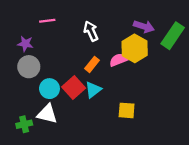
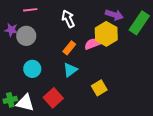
gray circle: (29, 67) -> (26, 36), moved
red square: (74, 87) -> (53, 98), moved
yellow square: (127, 110) -> (99, 88), turned -35
white triangle: (47, 114) -> (25, 103), moved

